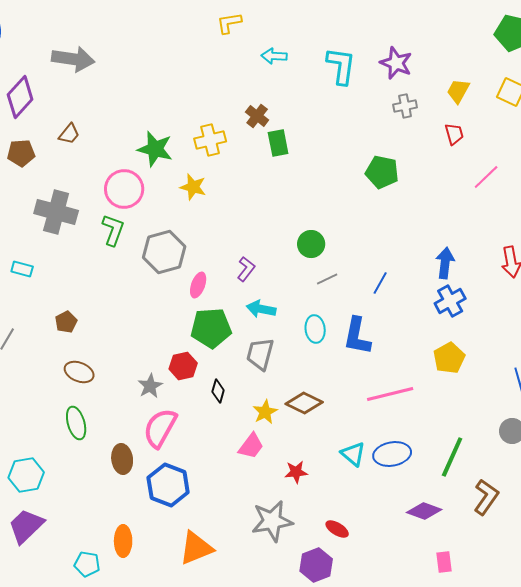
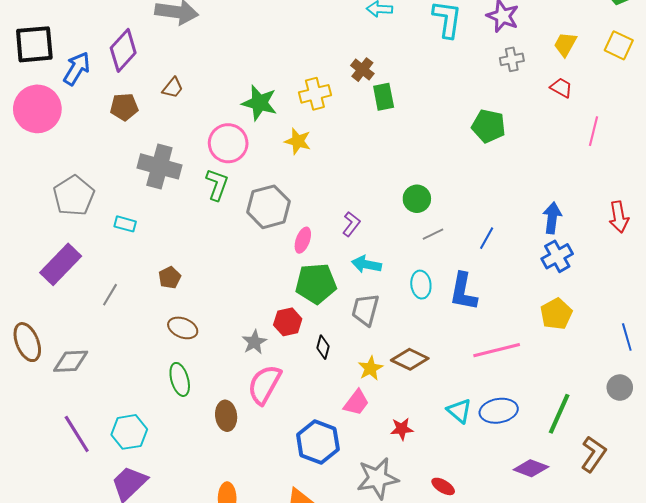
red trapezoid: (454, 134) -> (561, 88), turned -45
pink line: (486, 177) -> (594, 131), turned -32
blue hexagon: (168, 485) -> (318, 442), moved

